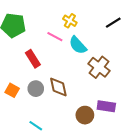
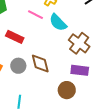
red rectangle: (33, 59) -> (15, 37), turned -30
purple rectangle: (106, 106) -> (80, 70), moved
cyan line: (36, 126) -> (19, 102), turned 64

